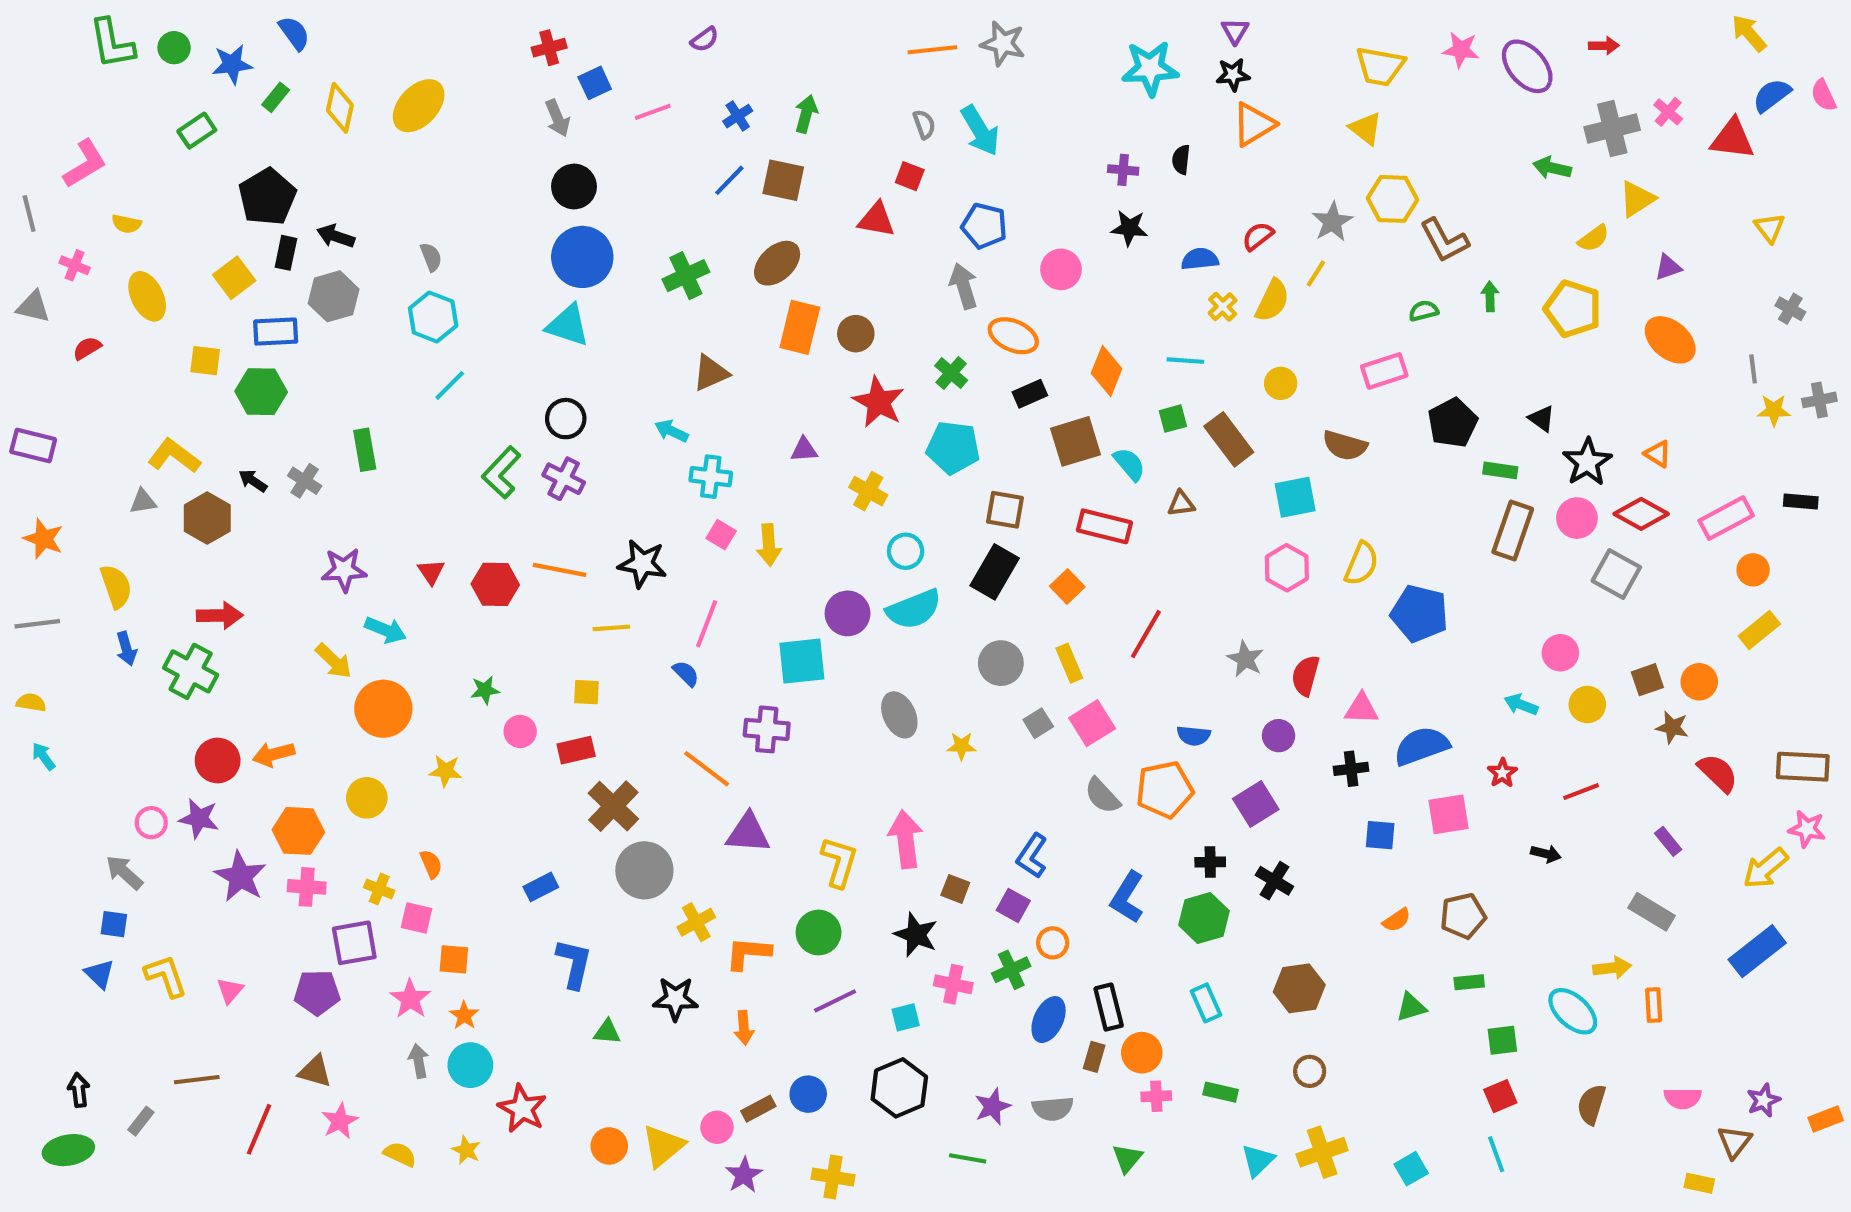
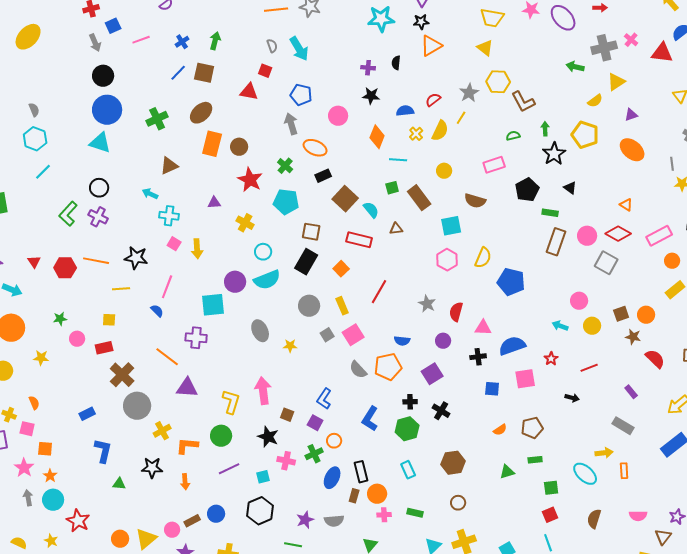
orange diamond: (1107, 371) -> (377, 137), moved
brown square: (1075, 441) -> (345, 199), turned -30
black star: (1587, 462) -> (554, 154), moved

